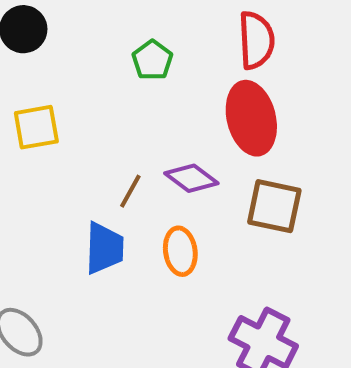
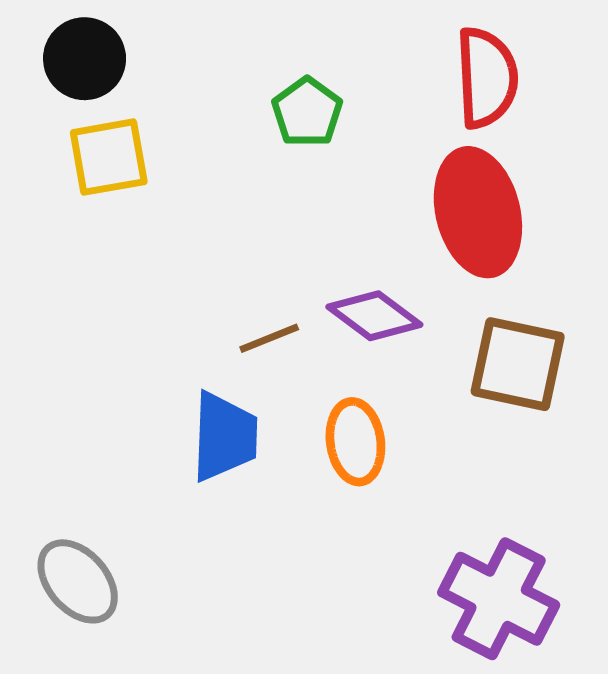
yellow square: (36, 127) -> (109, 157), moved
brown line: (130, 191) -> (269, 338), turned 39

